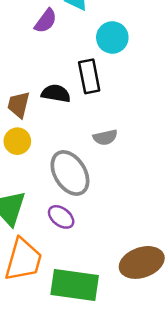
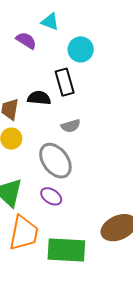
purple semicircle: (46, 21) -> (26, 40), turned -90
gray semicircle: (105, 137) -> (71, 126), moved

